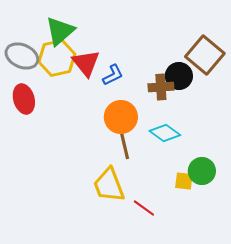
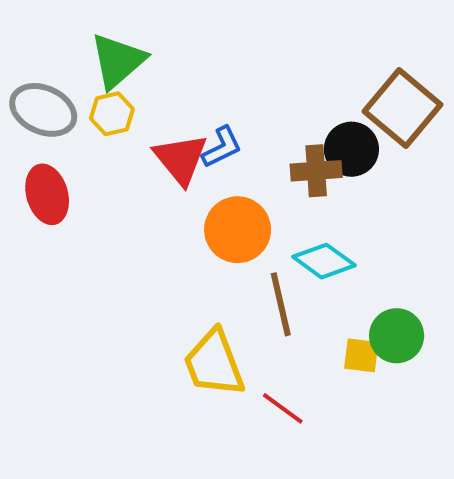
yellow hexagon: (57, 58) -> (112, 114), size x0.6
red triangle: (86, 63) -> (181, 159), moved
brown line: (124, 143) -> (281, 304), moved

